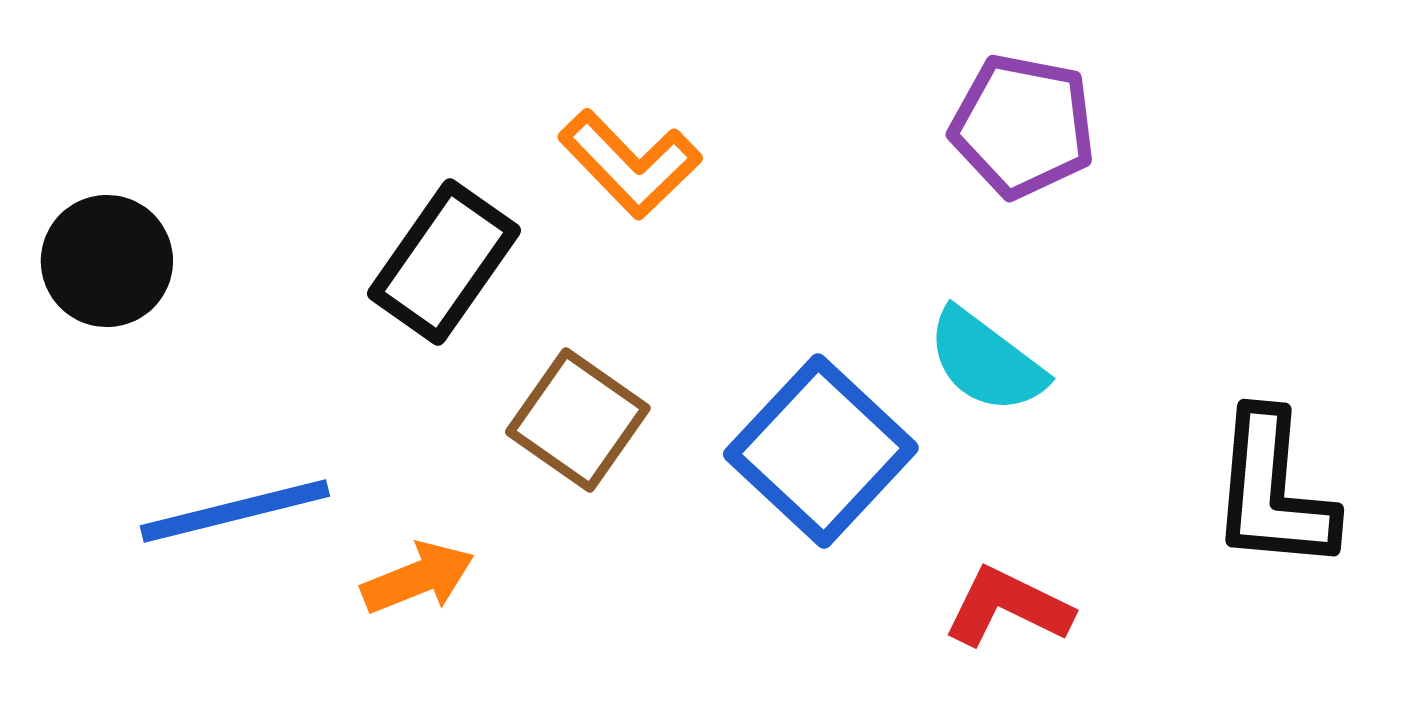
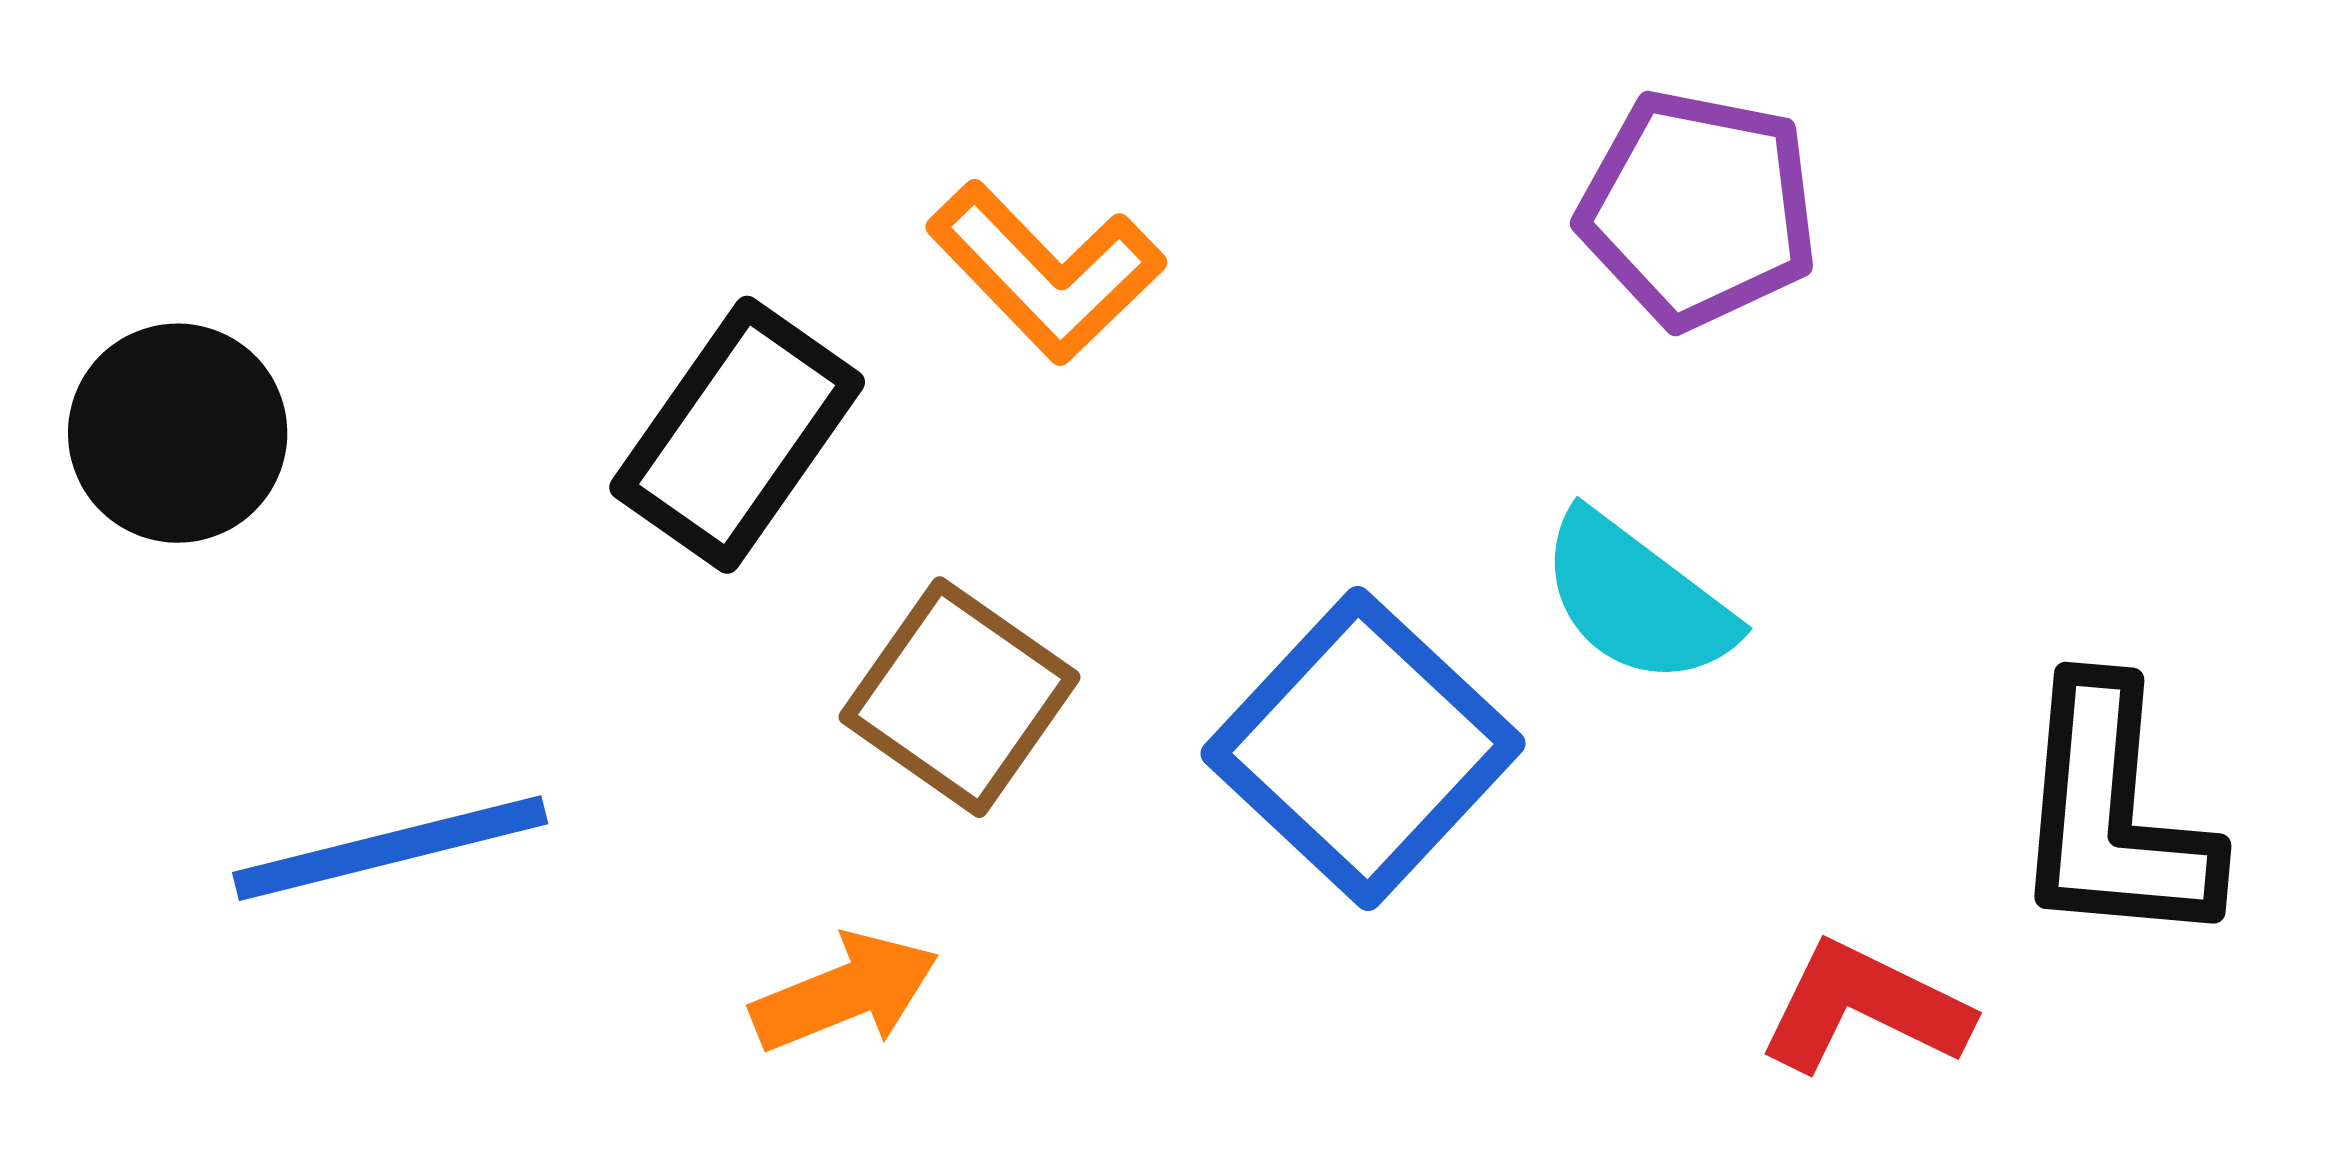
orange arrow: (418, 578) -> (845, 993), moved
red L-shape: (1008, 607) -> (1864, 1008), moved

